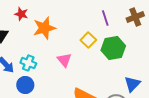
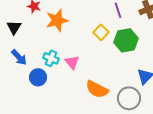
pink triangle: (64, 60) -> (72, 62), moved
cyan cross: (28, 63) -> (51, 58), moved

